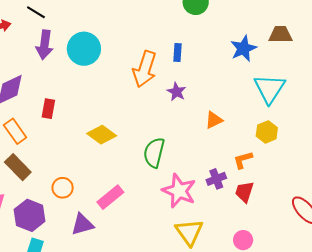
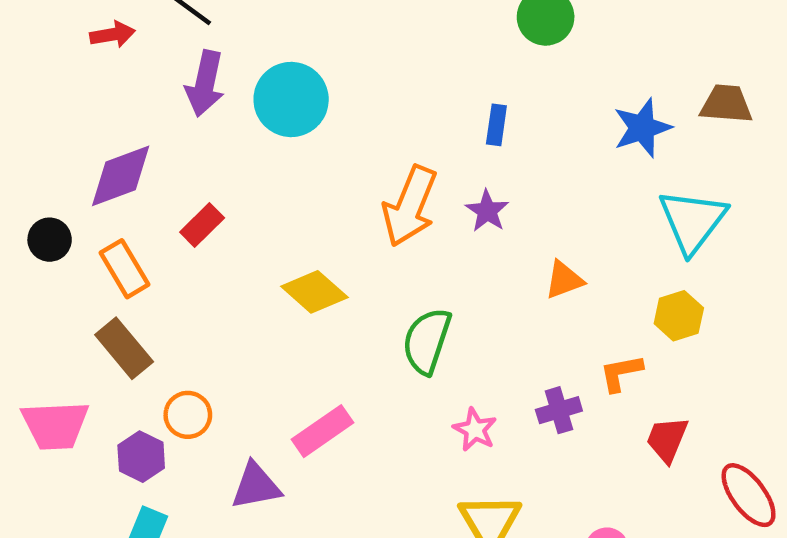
orange arrow: (145, 69) -> (410, 206), moved
red rectangle: (48, 109) -> (202, 225), turned 30
orange circle: (63, 188) -> (188, 415), moved
pink star: (179, 191) -> (475, 430), size x0.6
red trapezoid: (244, 192) -> (667, 439), moved
purple hexagon: (30, 215) -> (141, 457), size x0.7

